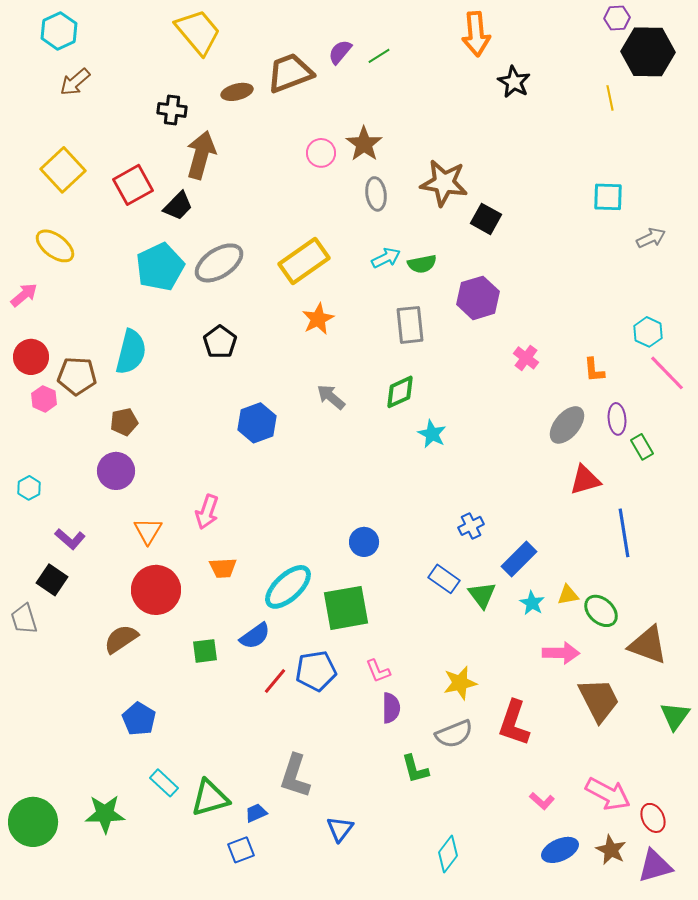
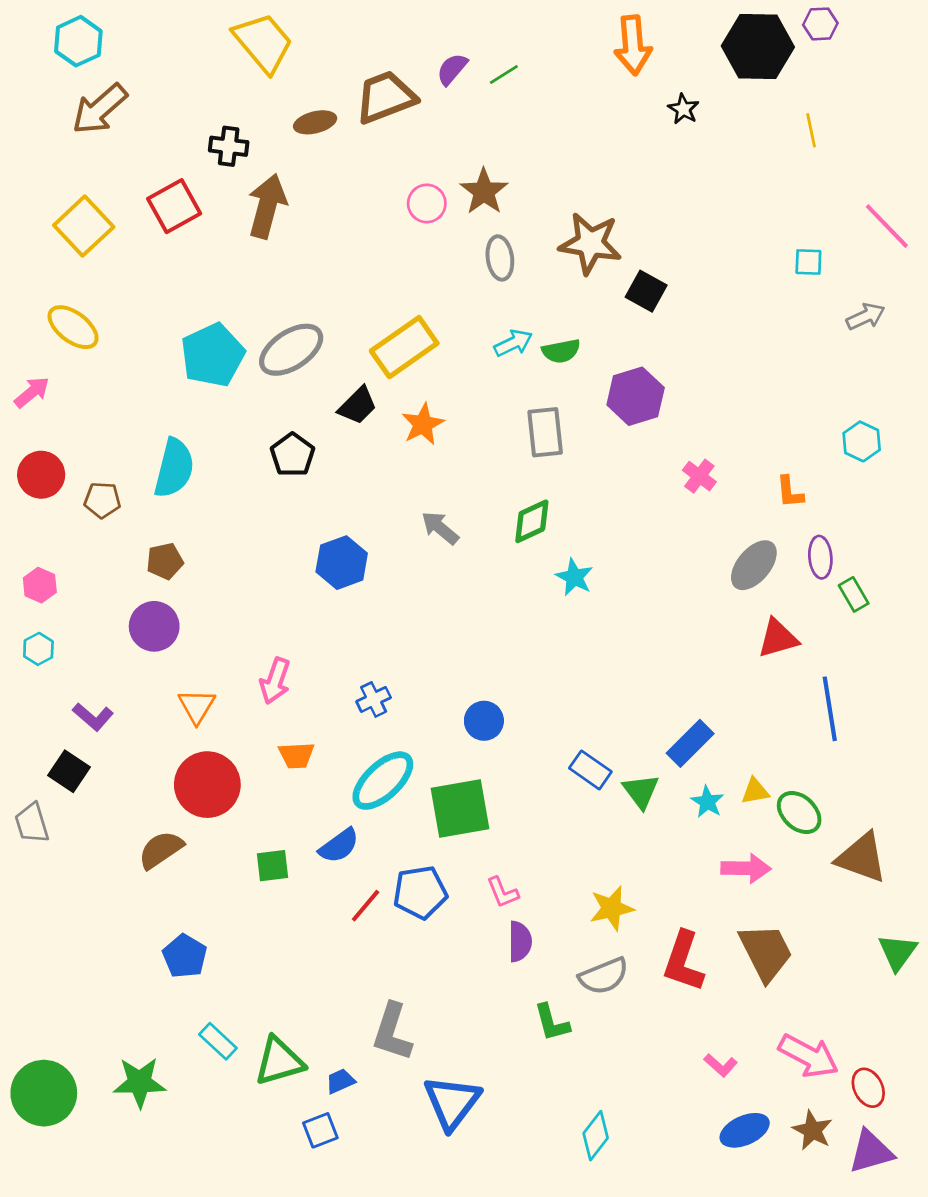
black hexagon: (648, 52) -> (758, 47), moved
brown arrow: (75, 82) -> (100, 109), size x1.4
black star: (514, 82) -> (683, 109), size x0.7
red square: (133, 185) -> (174, 206), moved
cyan square: (608, 197) -> (808, 262), size x0.7
black trapezoid: (178, 206) -> (358, 406), moved
pink line: (667, 373) -> (887, 226), moved
brown pentagon: (77, 376) -> (102, 500), size x0.7
pink hexagon: (44, 399) -> (40, 585), moved
blue cross: (471, 526) -> (374, 699), moved
brown trapezoid: (599, 700) -> (766, 952), moved
blue triangle: (340, 829) -> (452, 1102), size x1.6

